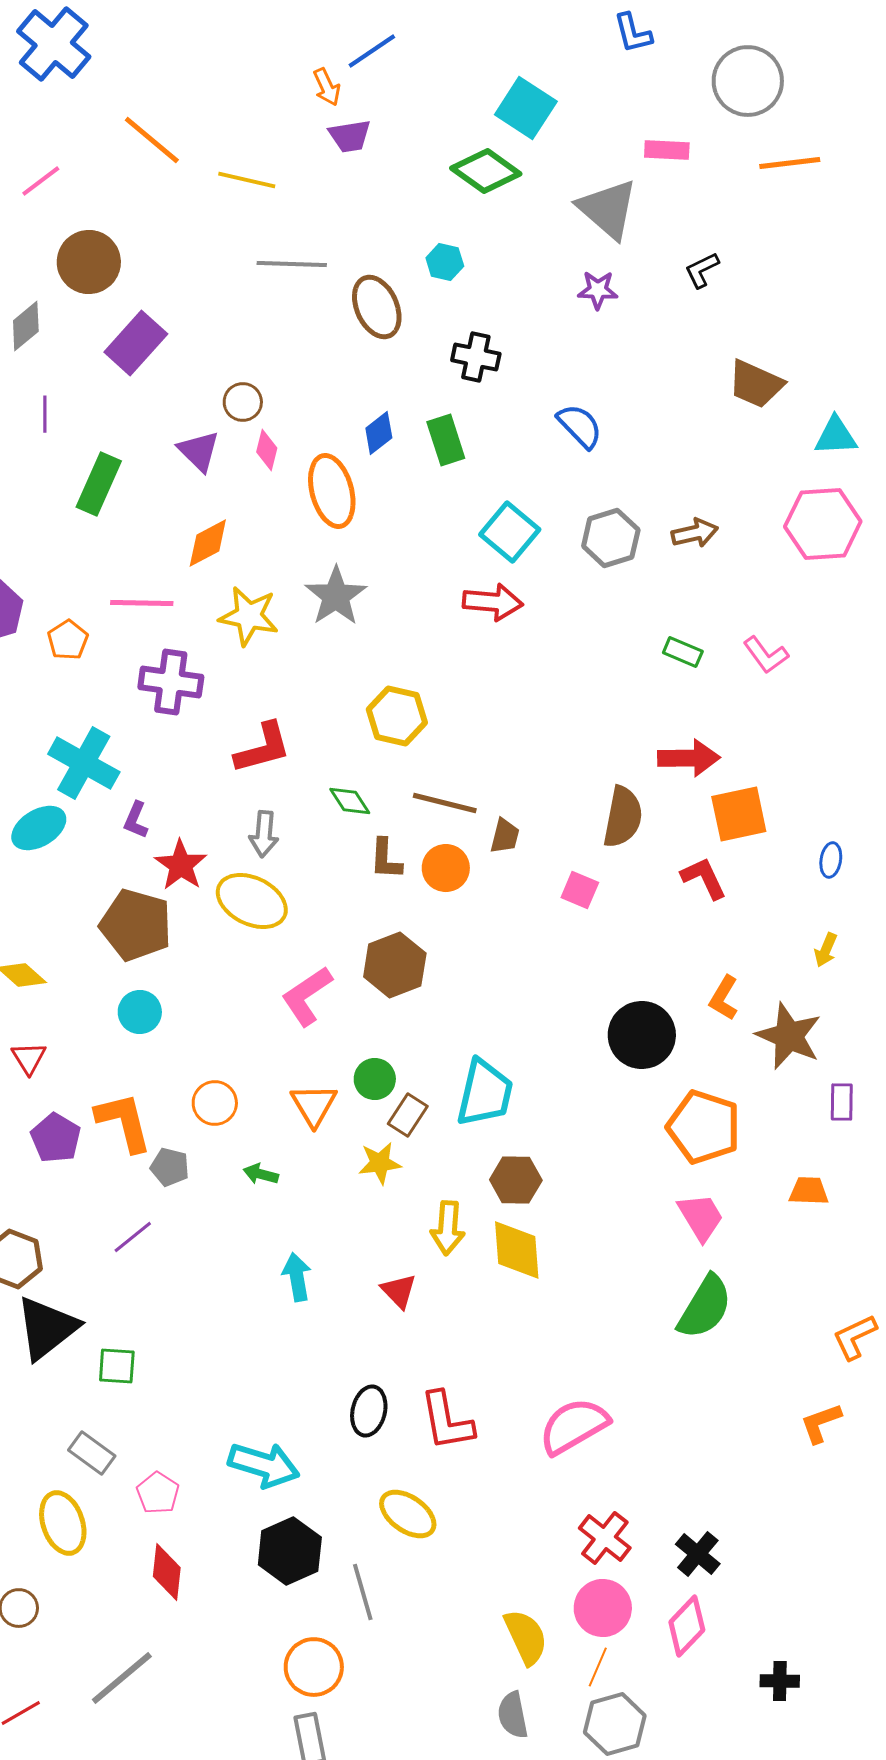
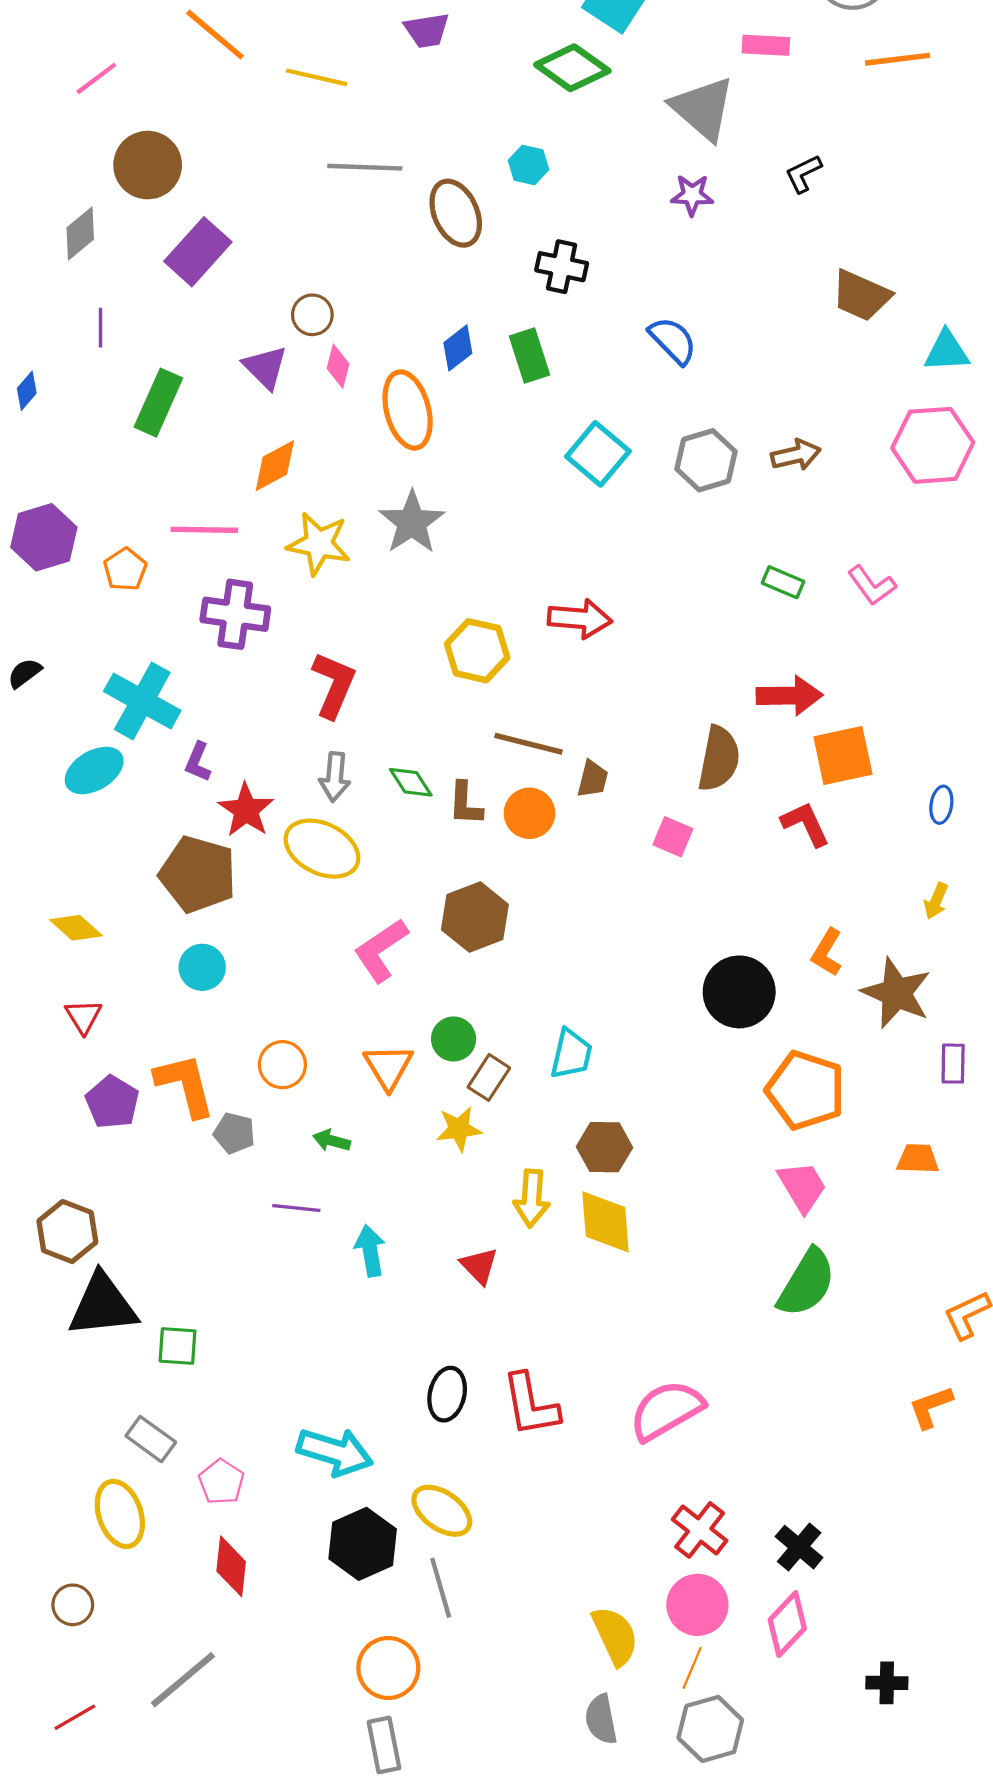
red arrow: (493, 602) -> (580, 619), moved
red L-shape: (263, 748) -> (334, 685), turned -52
green diamond: (350, 801) -> (411, 782), moved
cyan trapezoid: (485, 1093) -> (571, 1054), size x0.7
purple line: (133, 1237) -> (296, 1208), moved, turned 45
black triangle: (47, 1328) -> (103, 1305), turned 32
yellow ellipse: (408, 1514) -> (442, 1511), moved

